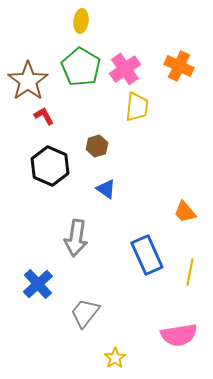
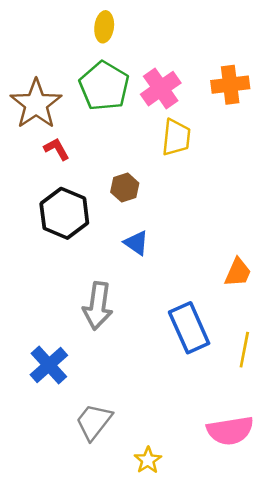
orange cross: (179, 66) -> (230, 85), turned -32
orange trapezoid: (185, 212) -> (238, 272), turned -115
gray trapezoid: (85, 313) -> (94, 422), moved

